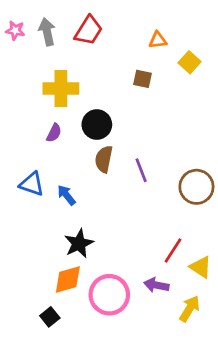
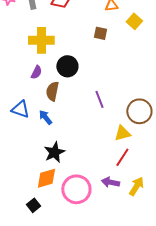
brown semicircle: (104, 159) -> (52, 91), moved
yellow triangle: (201, 267) -> (122, 133), moved, turned -48
yellow arrow: (190, 309) -> (136, 186), moved

